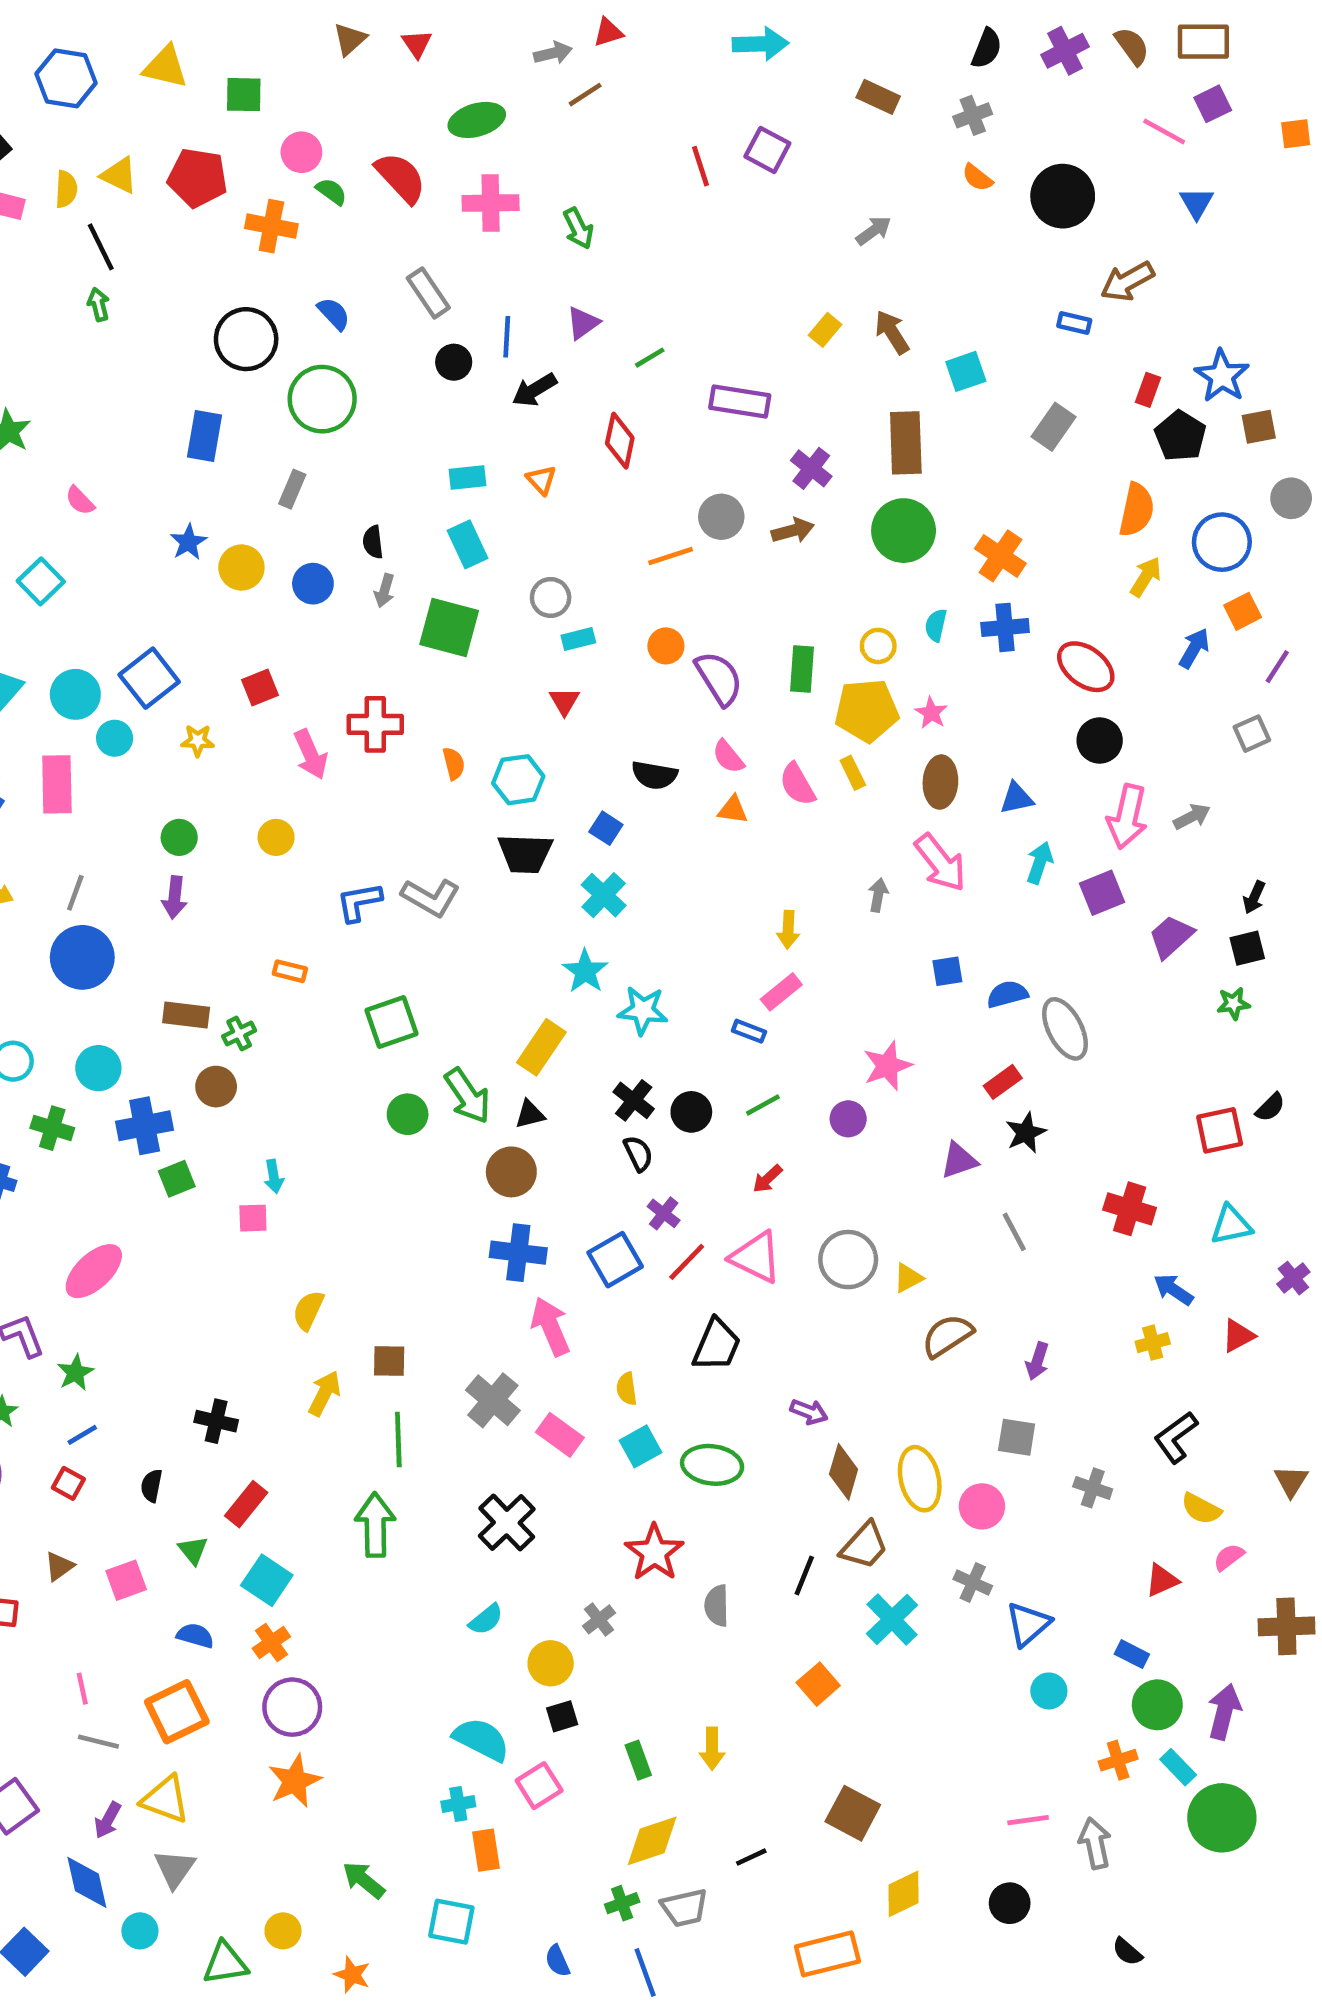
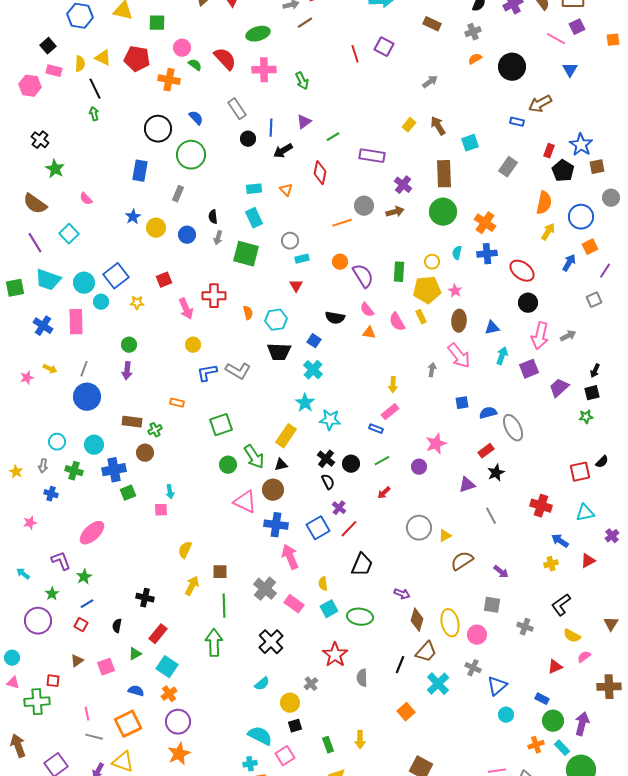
orange semicircle: (977, 178) -> (475, 59), turned 112
yellow circle: (276, 837) -> (193, 345), moved
pink triangle: (756, 1257) -> (245, 502), moved
purple arrow: (1037, 1361) -> (501, 572), turned -70
green triangle: (193, 1550) -> (135, 654), turned 40

